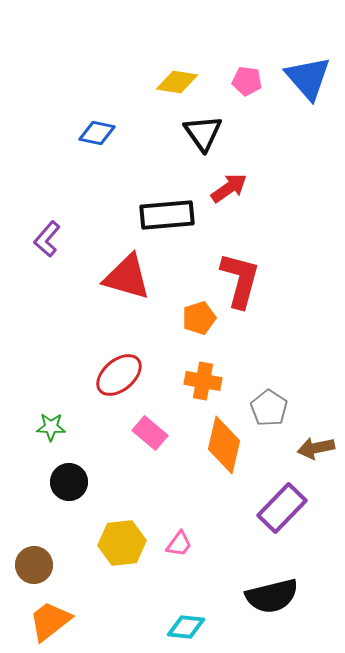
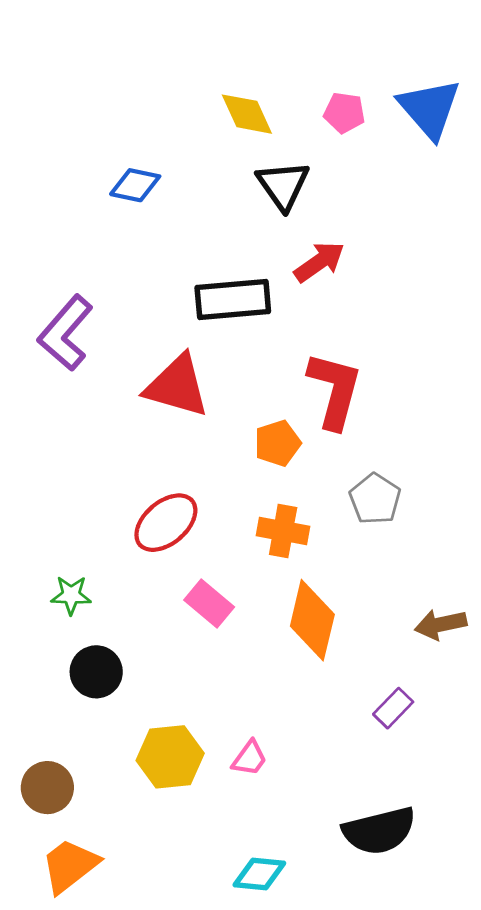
yellow diamond: (177, 82) -> (247, 114), turned 57
purple L-shape: (47, 239) -> (66, 333), size x1.5
gray pentagon: (269, 408) -> (375, 499), moved
purple rectangle: (282, 508) -> (393, 708), size x0.6

